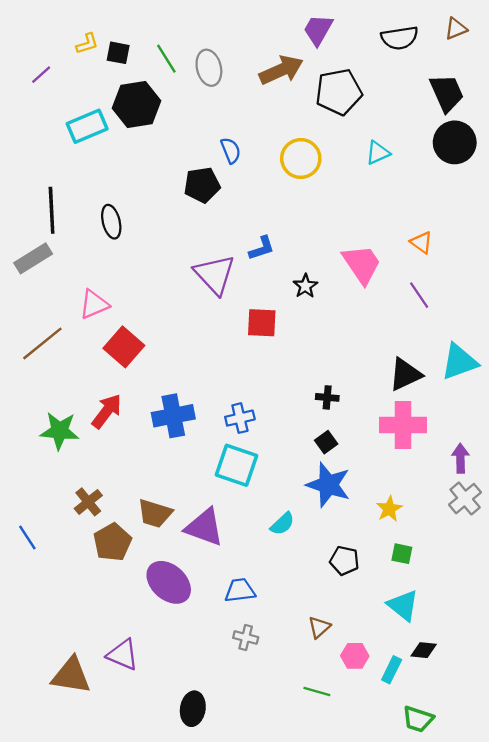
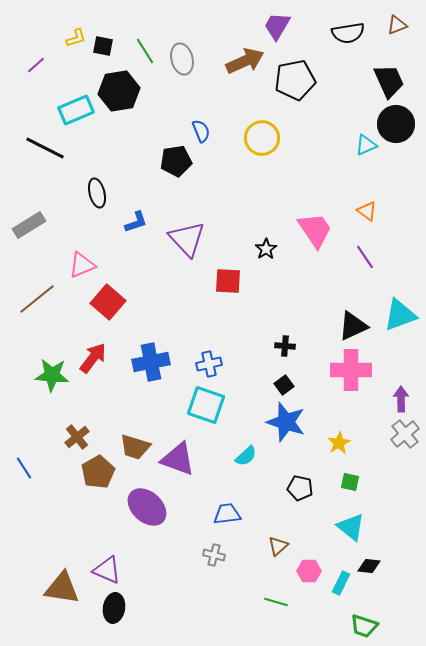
cyan triangle: (378, 153) -> (366, 145), moved
black line: (52, 210) -> (45, 148), moved, turned -60
blue L-shape: (262, 248) -> (136, 222), moved
blue trapezoid: (240, 590) -> (227, 514), moved
black ellipse: (193, 709) -> (114, 608), moved

